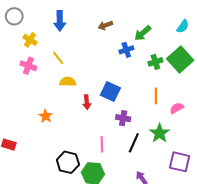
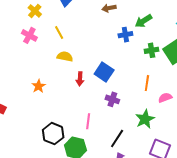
black line: (134, 143) -> (117, 138), moved

